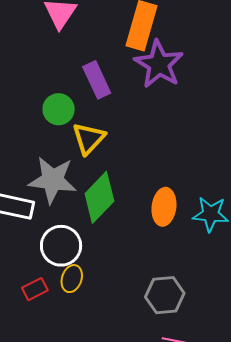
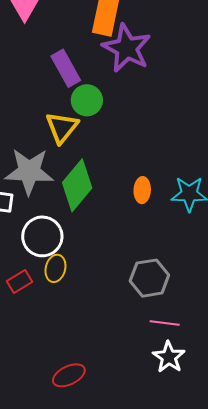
green circle: (59, 109) -> (87, 100), moved
orange ellipse: (164, 207) -> (142, 190), size x0.7

